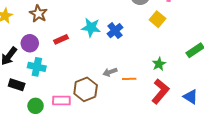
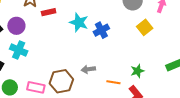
red rectangle: (61, 39) -> (49, 12), moved
orange line: (129, 79) -> (113, 82), moved

